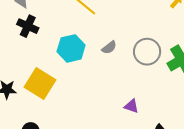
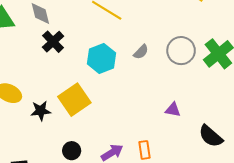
black cross: (28, 26) -> (53, 42), turned 30
yellow square: (40, 83) -> (74, 100), turned 32

